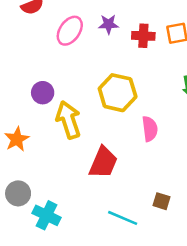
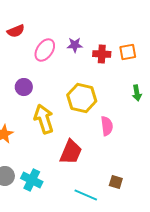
purple circle: (43, 93) -> (24, 87), moved
cyan cross: (46, 215) -> (32, 180), moved

